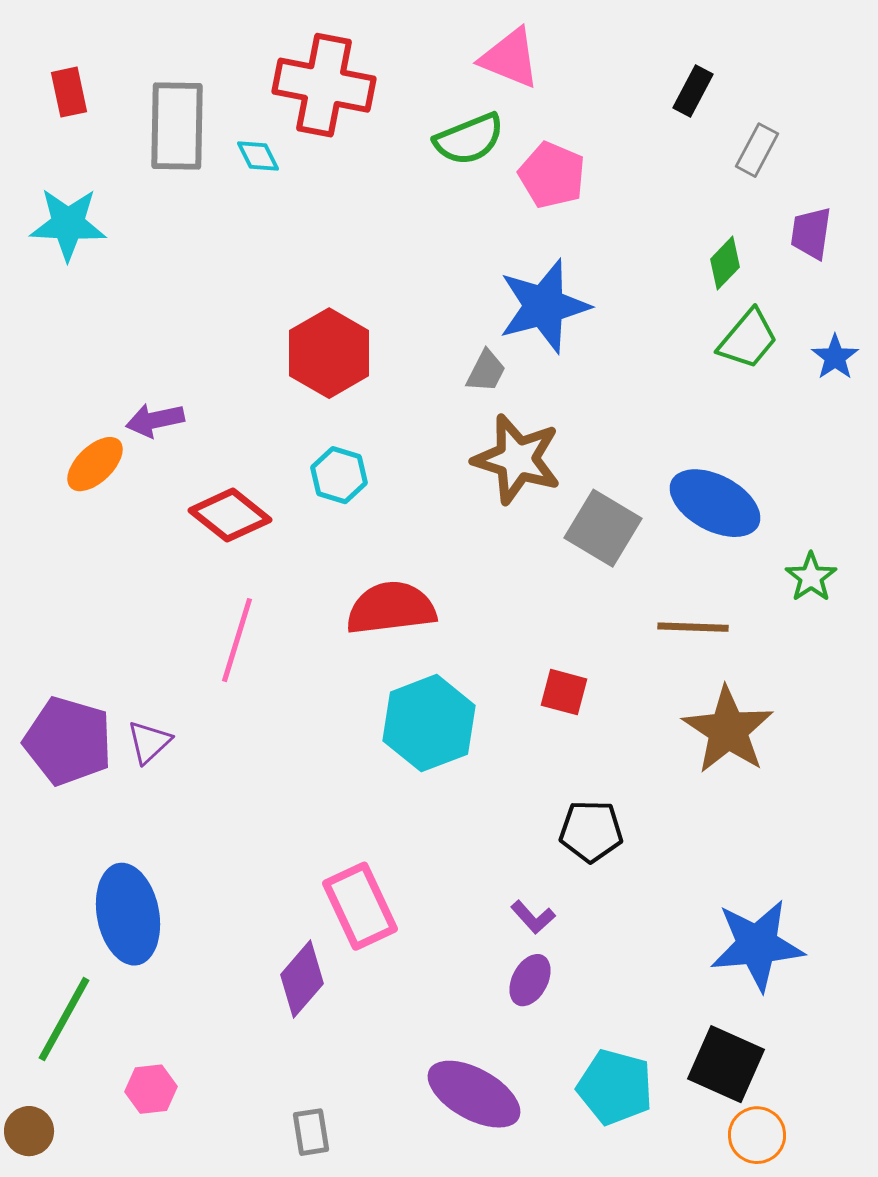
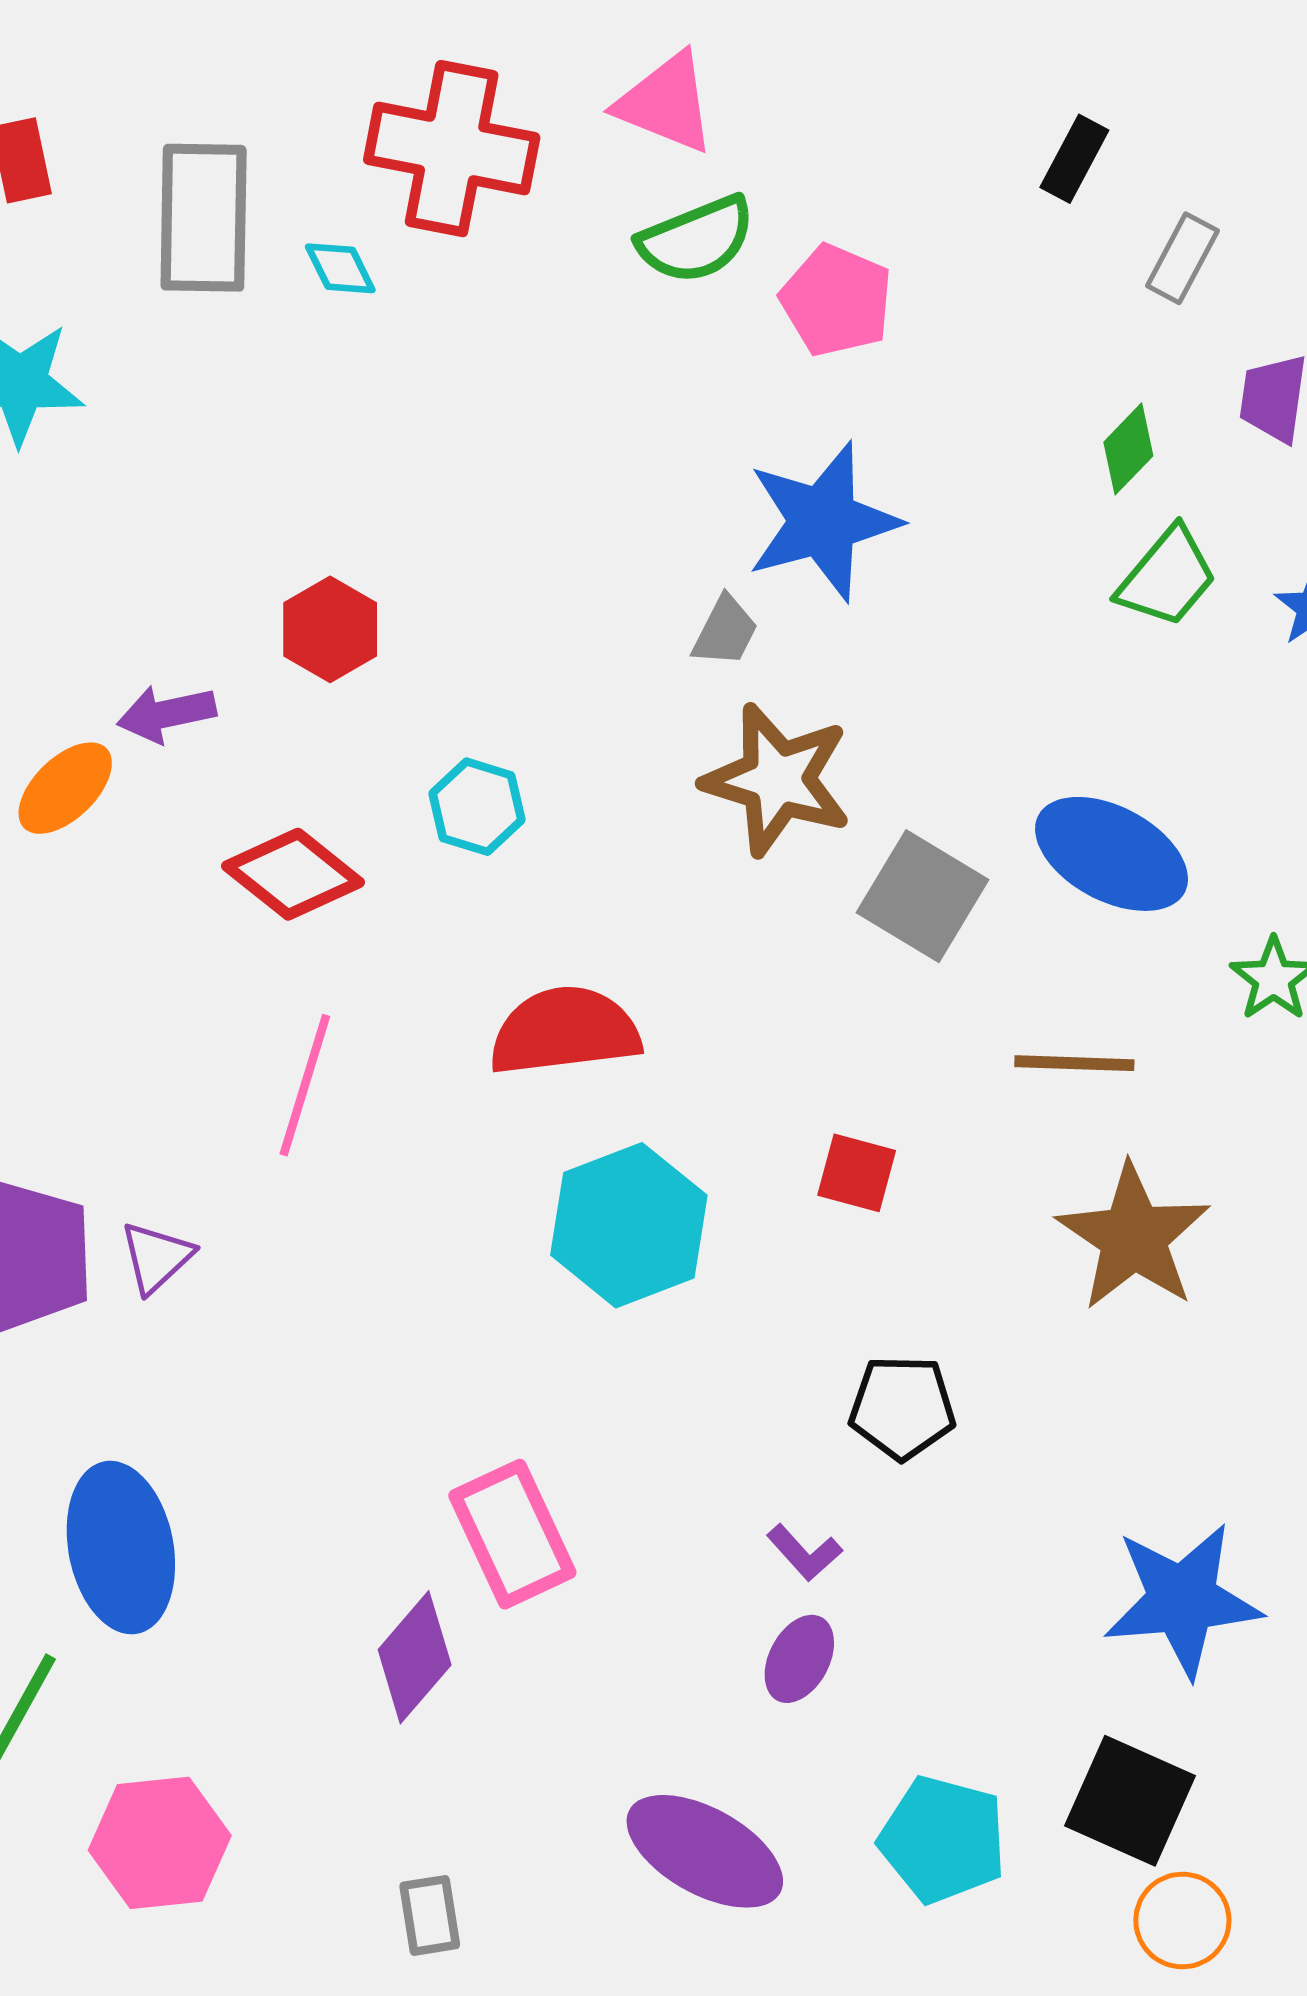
pink triangle: (510, 58) -> (666, 103), moved
red hexagon: (329, 353) -> (330, 629), moved, size x0.7
pink hexagon: (151, 1089) -> (160, 1843), size x1.6

